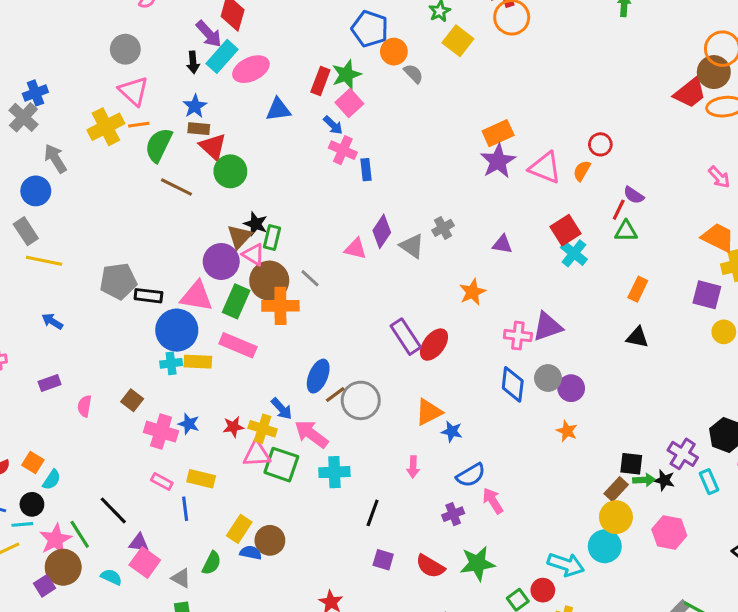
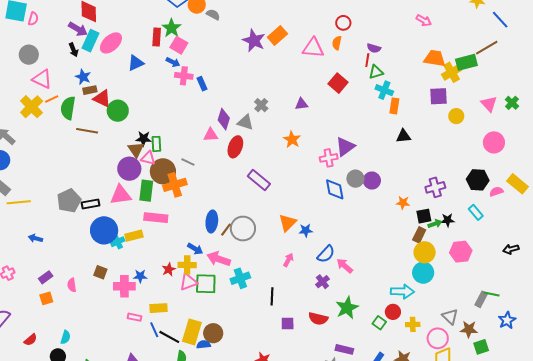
purple star: (498, 161) -> (254, 41), moved
cyan cross: (574, 253) -> (384, 90), moved
blue circle: (177, 330) -> (104, 230), moved
red ellipse: (434, 345) -> (235, 147), moved
orange star: (567, 431) -> (403, 203), moved
purple cross: (683, 454) -> (435, 187), moved, turned -30
orange square: (33, 463) -> (46, 298), moved, turned -32
pink arrow: (413, 467) -> (288, 260), turned -136
black line: (113, 510) -> (169, 337), moved
yellow rectangle: (239, 529) -> (192, 332), size x1.4

